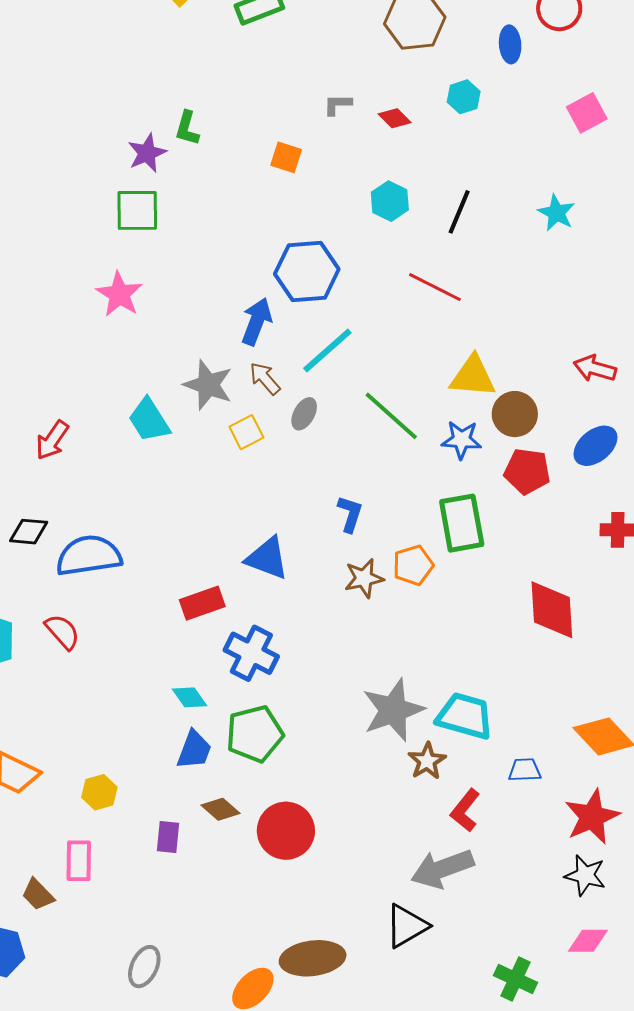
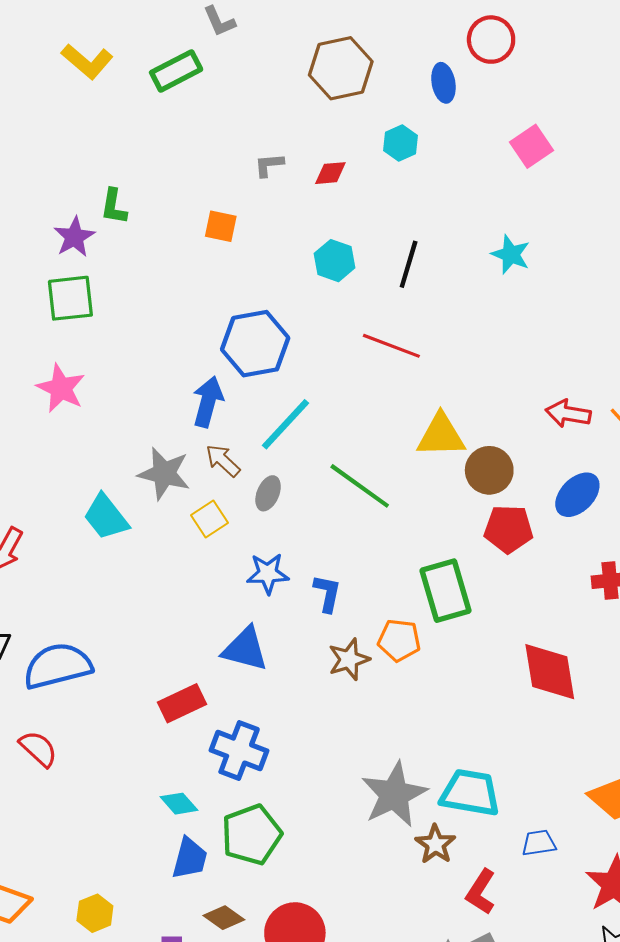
red diamond: (395, 118) -> (330, 173), turned -44
blue star: (462, 440) -> (268, 574), moved
orange pentagon: (413, 565) -> (399, 640), turned 30

